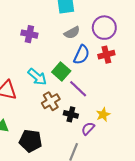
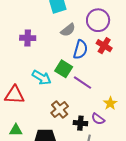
red cross: (106, 55) -> (104, 46), turned -35
brown cross: (51, 101) -> (60, 110), moved
black cross: (71, 114) -> (80, 123), moved
purple semicircle: (88, 129) -> (98, 119), turned -88

